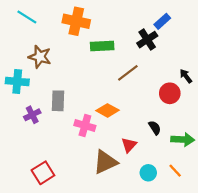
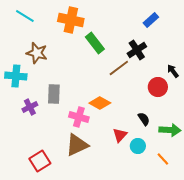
black cross: (147, 40) -> (137, 50), moved
green rectangle: (102, 46) -> (95, 43), turned 55
brown triangle: (105, 162) -> (77, 145), moved
cyan circle: (148, 173) -> (138, 146), moved

